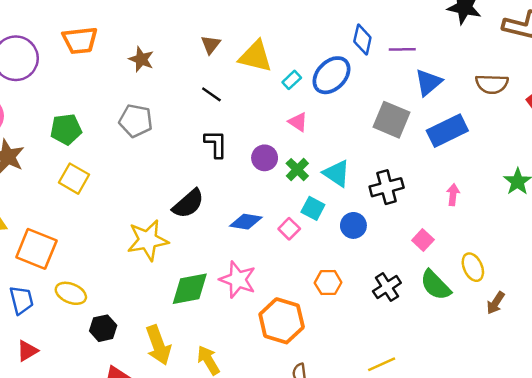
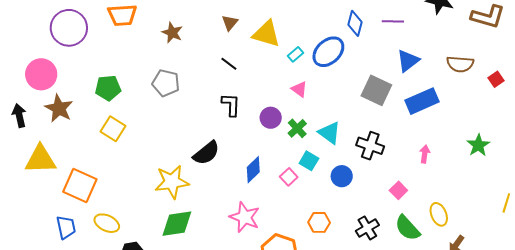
purple line: (402, 49) -> (393, 21), moved
black cross: (387, 187) -> (370, 146), turned 32
blue diamond: (246, 222) -> (253, 170), turned -56
green diamond: (190, 289) -> (177, 224), moved

